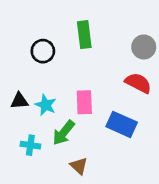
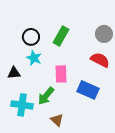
green rectangle: (84, 35) -> (61, 36), moved, turned 36
cyan star: (46, 105) -> (34, 58), moved
cyan cross: (30, 145) -> (22, 105), size x1.5

